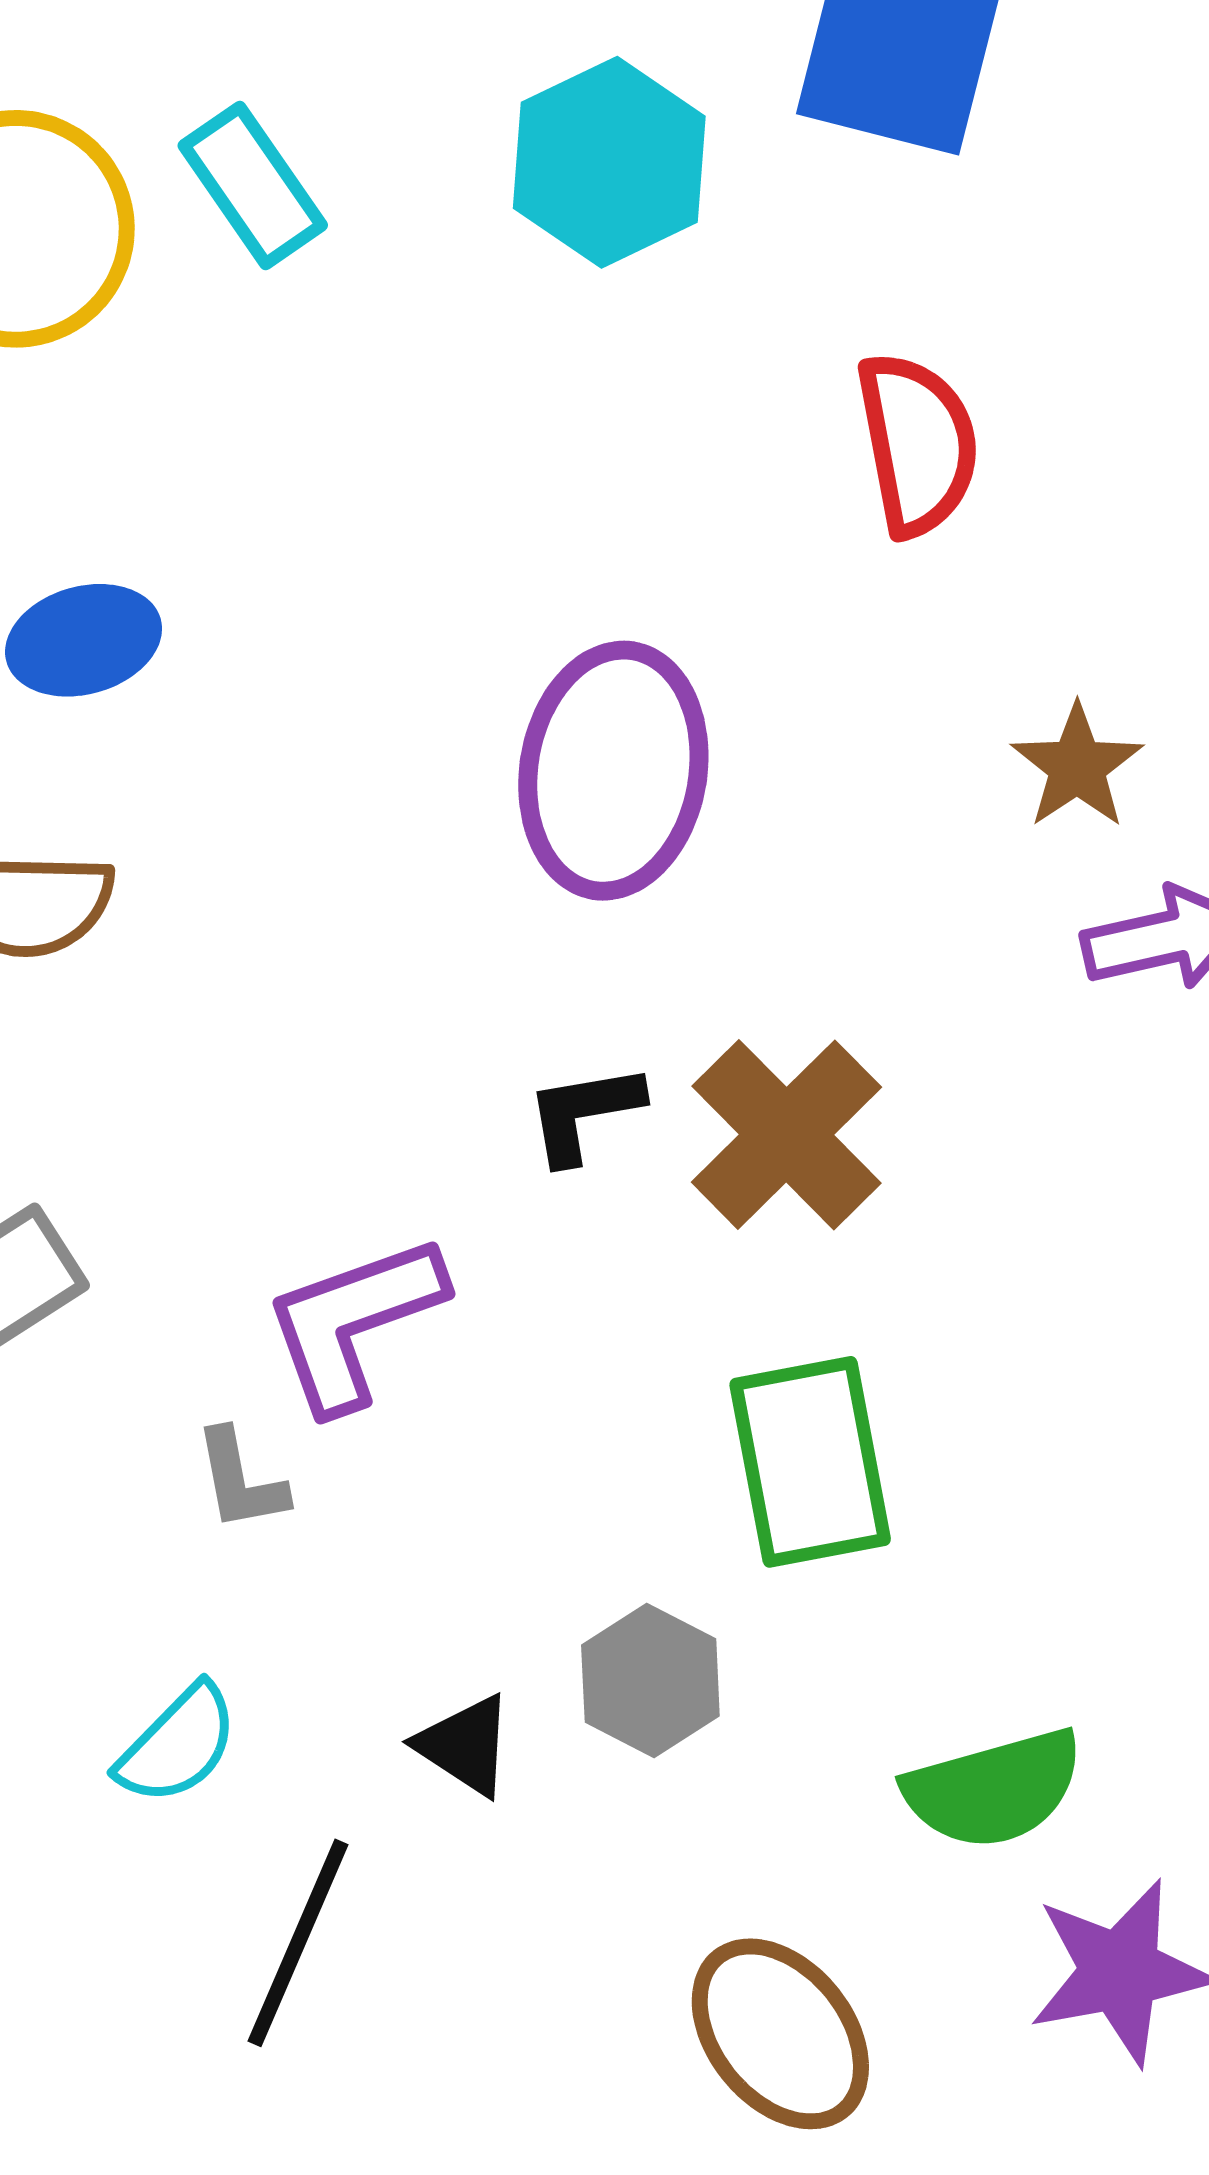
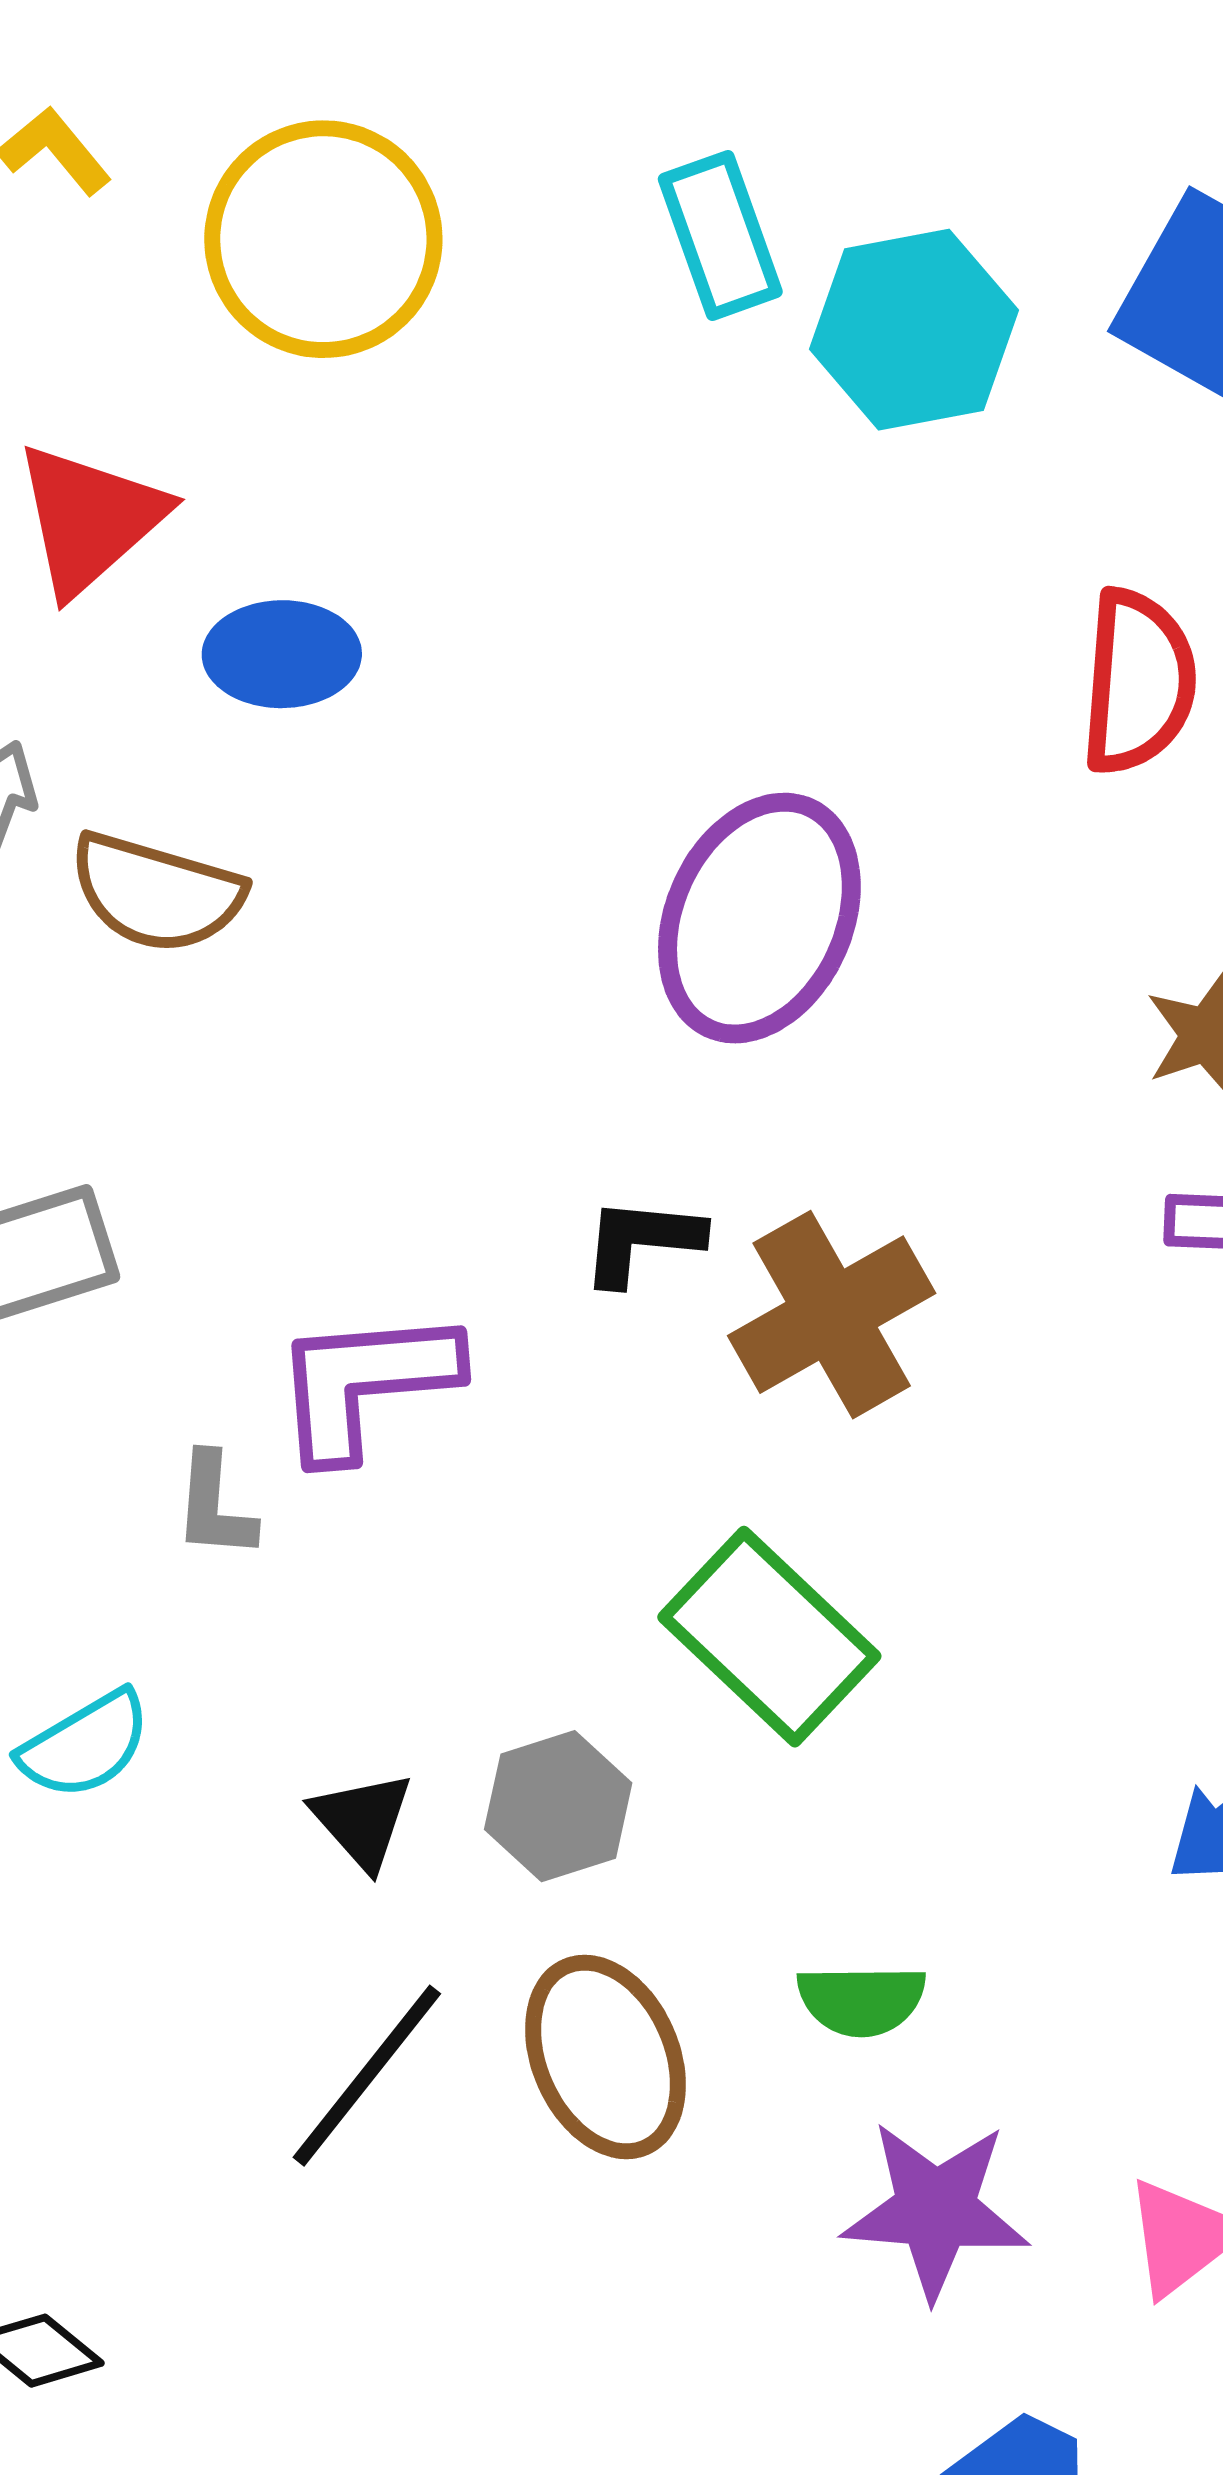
cyan rectangle: (253, 185) -> (720, 235), moved
green rectangle: (810, 1462) -> (769, 1637), turned -51
green semicircle: (994, 1789) -> (861, 2000), size x0.7
black line: (298, 1943) -> (367, 2076), moved
brown ellipse: (780, 2034) -> (605, 2057), moved

